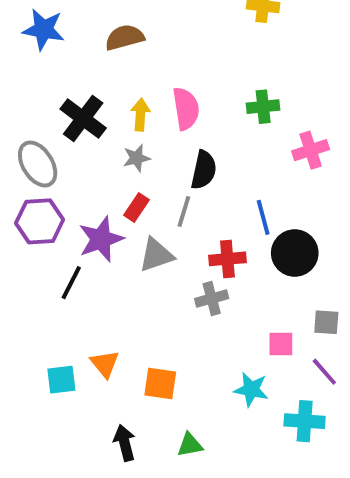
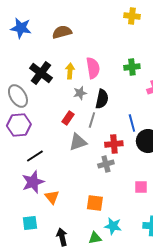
gray star: (136, 158) -> (80, 93), moved
purple star: (101, 239) -> (33, 182), moved
black line: (71, 283) -> (35, 156), turned 30
cyan square: (61, 380) -> (30, 223), moved
orange square: (160, 384) -> (95, 203), moved
cyan star: (251, 389) -> (113, 226), moved

